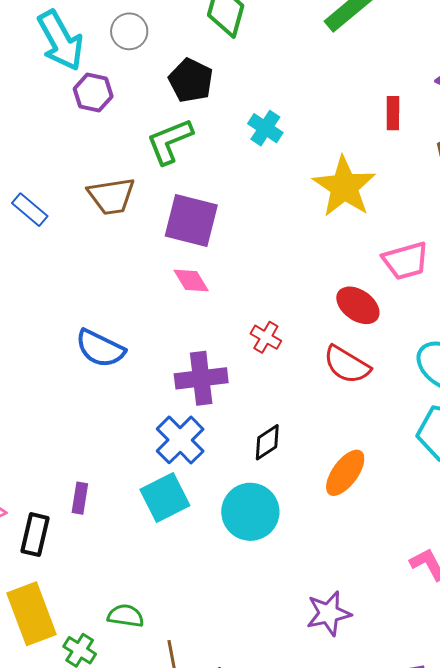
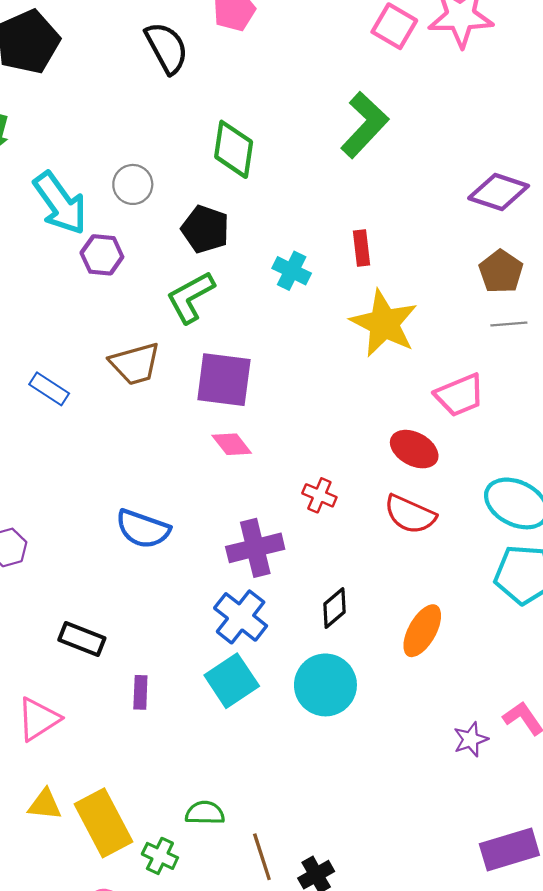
red rectangle: (393, 113) -> (362, 248), moved
black rectangle: (35, 535) -> (82, 639), moved, turned -75
purple star: (329, 613) -> (471, 739), moved, size x0.7

